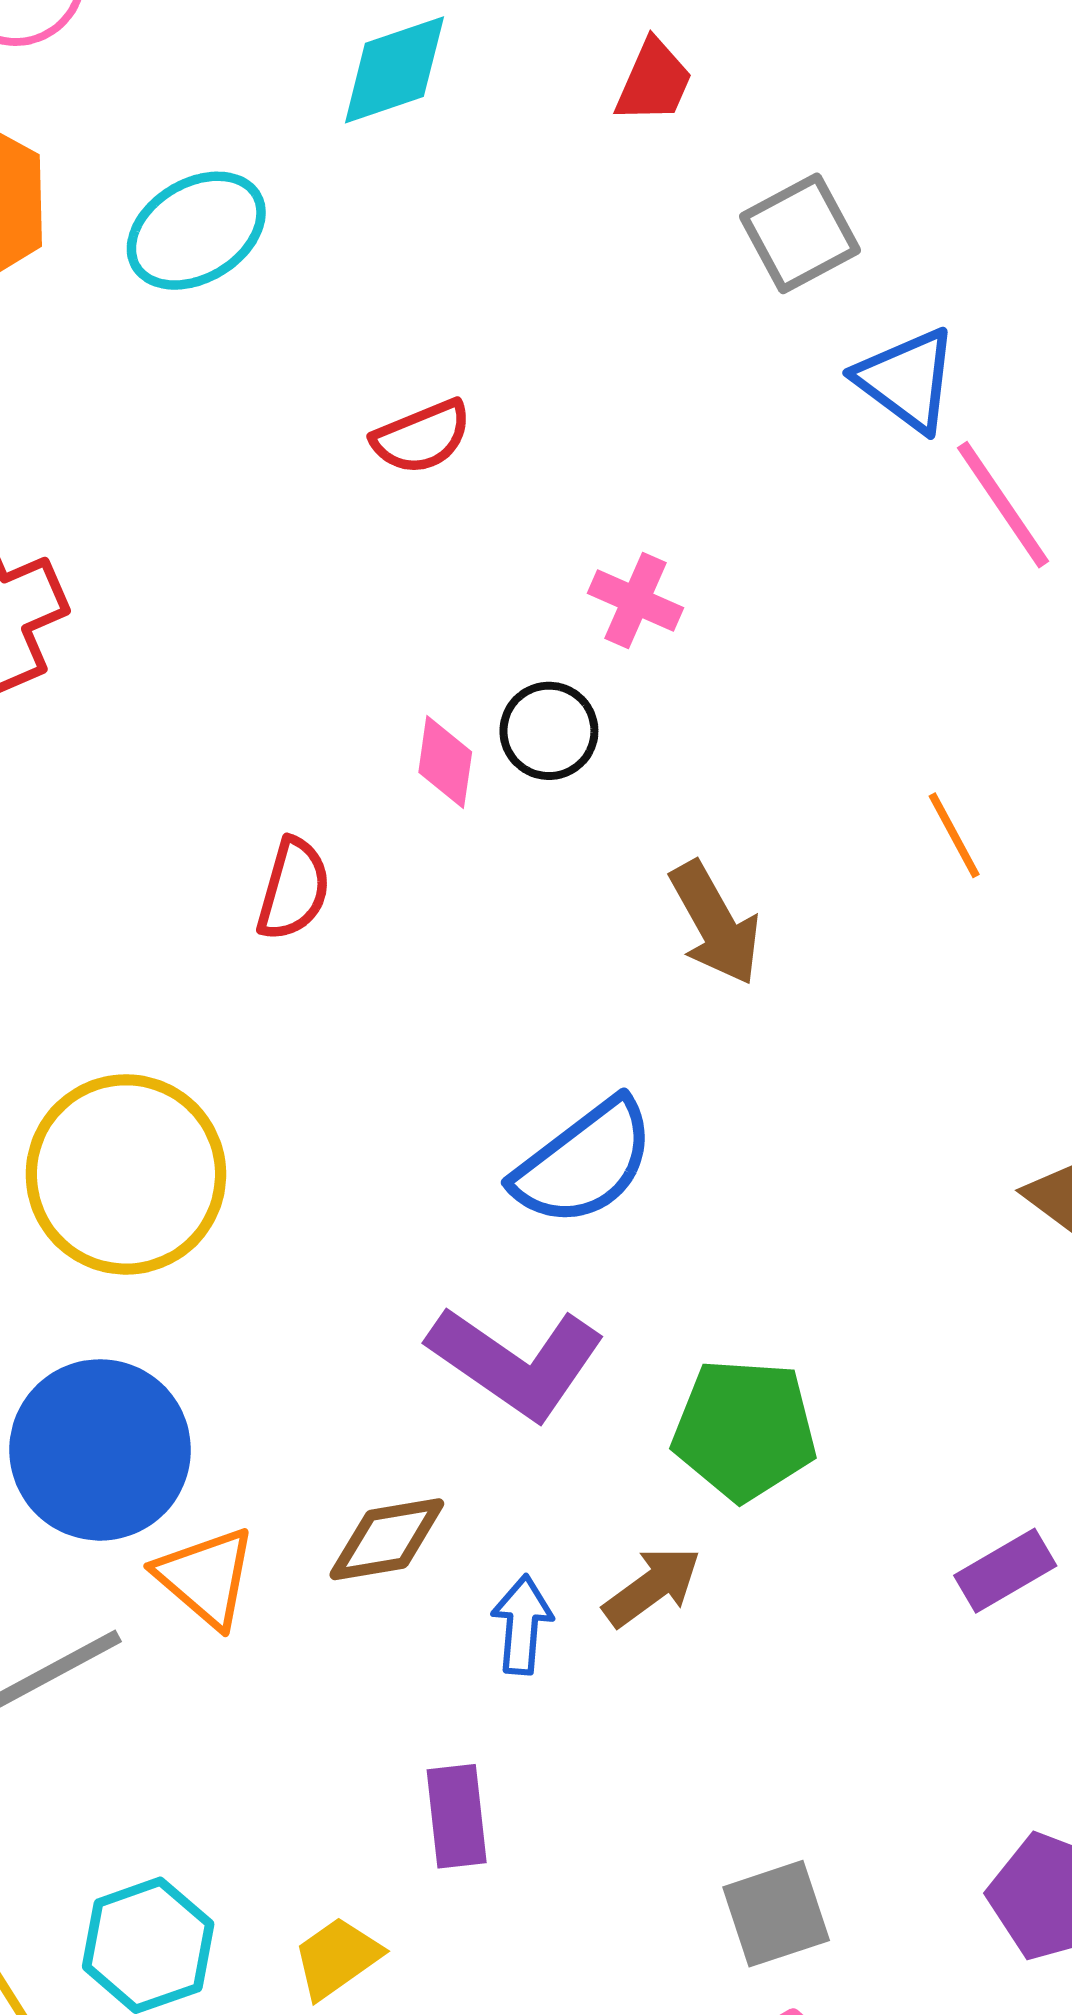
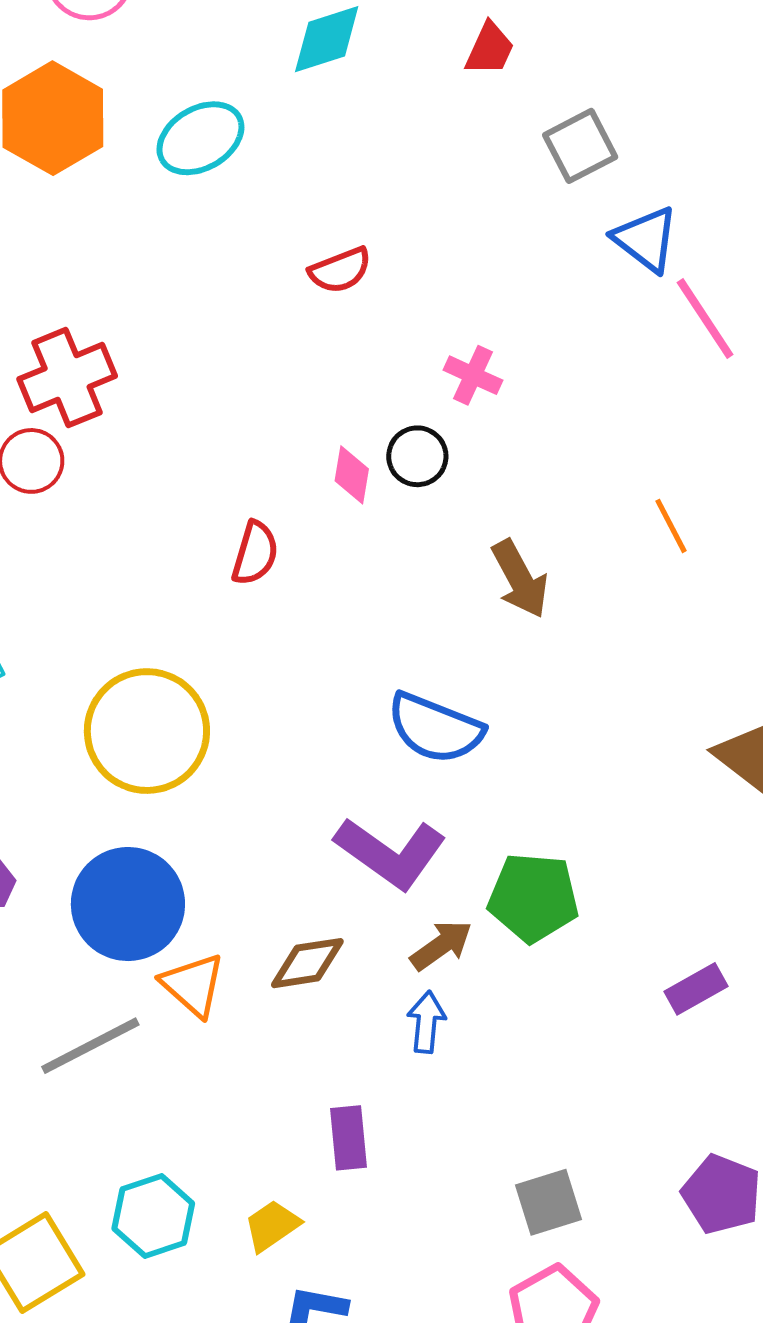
blue semicircle: (584, 1163) -> (435, 728), turned 58
brown arrow: (652, 1587) -> (441, 945), moved
blue arrow: (522, 1625) -> (426, 1022), moved

